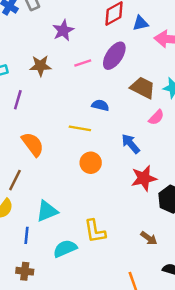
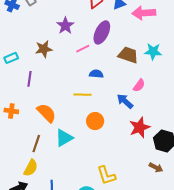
purple star: (63, 30) -> (65, 26), moved
pink line: (83, 63) -> (83, 49), moved
pink semicircle: (156, 117) -> (139, 85), moved
cyan triangle: (47, 211) -> (64, 138), moved
brown arrow: (149, 238) -> (156, 167), moved

